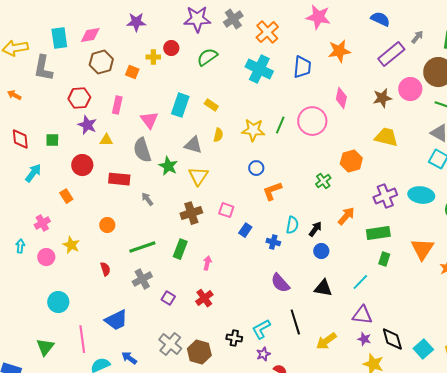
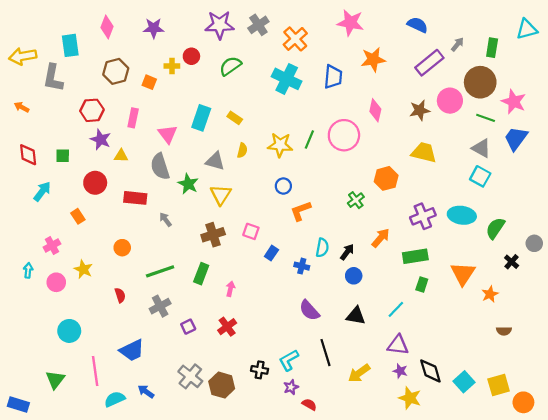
pink diamond: (90, 35) -> (107, 27), moved, turned -60
purple square: (168, 298) -> (188, 327), turned 32

